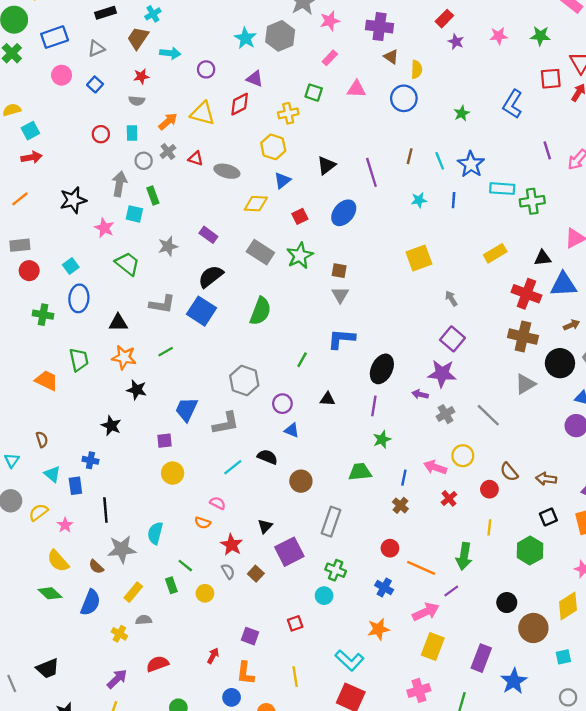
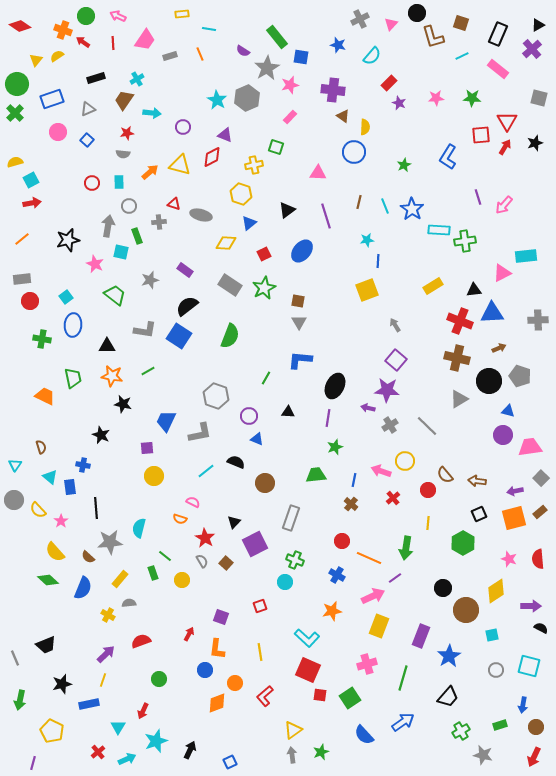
pink triangle: (356, 89) -> (318, 173), moved
gray cross: (168, 152) -> (159, 222), moved, turned 32
blue line: (454, 200) -> (378, 261), moved
yellow semicircle: (38, 512) -> (38, 510), turned -96

